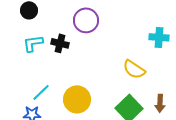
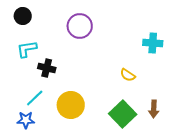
black cross: (60, 43) -> (47, 68), moved
yellow semicircle: (134, 69) -> (128, 75), size x0.7

